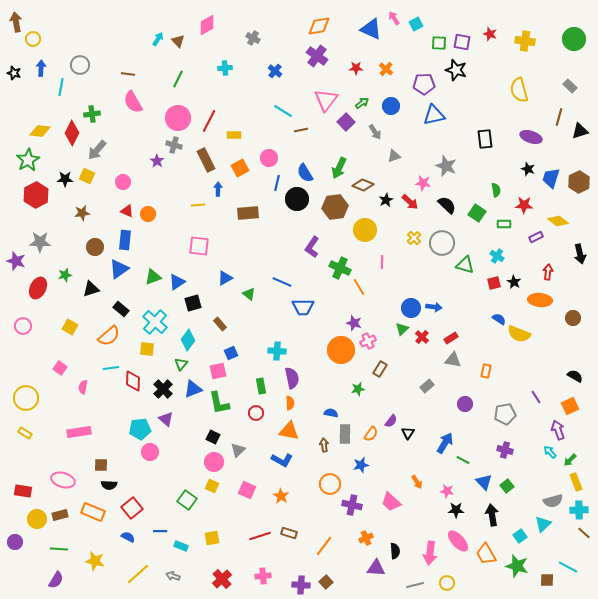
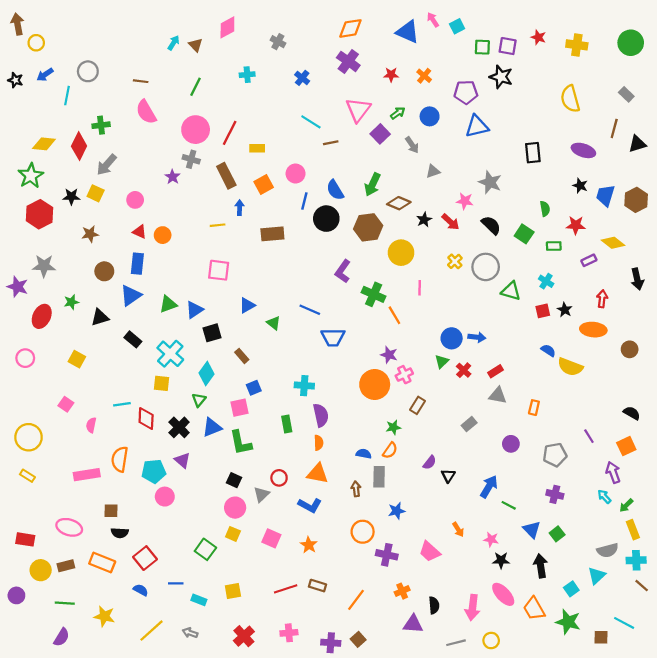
blue arrow: (41, 68) -> (45, 75), turned -126
orange semicircle: (109, 336) -> (120, 459), moved, turned 140
red circle: (256, 413) -> (279, 478), moved
orange semicircle: (371, 434) -> (390, 450), moved

